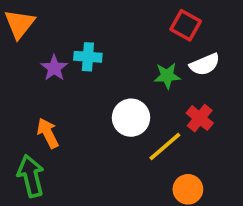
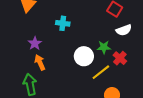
purple star: (54, 68) -> (35, 43), moved
green star: (167, 76) -> (104, 47), moved

